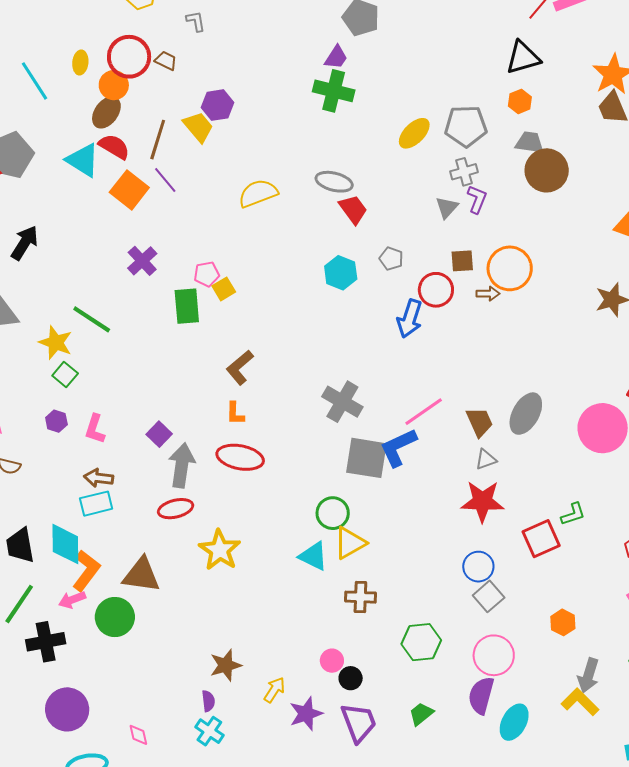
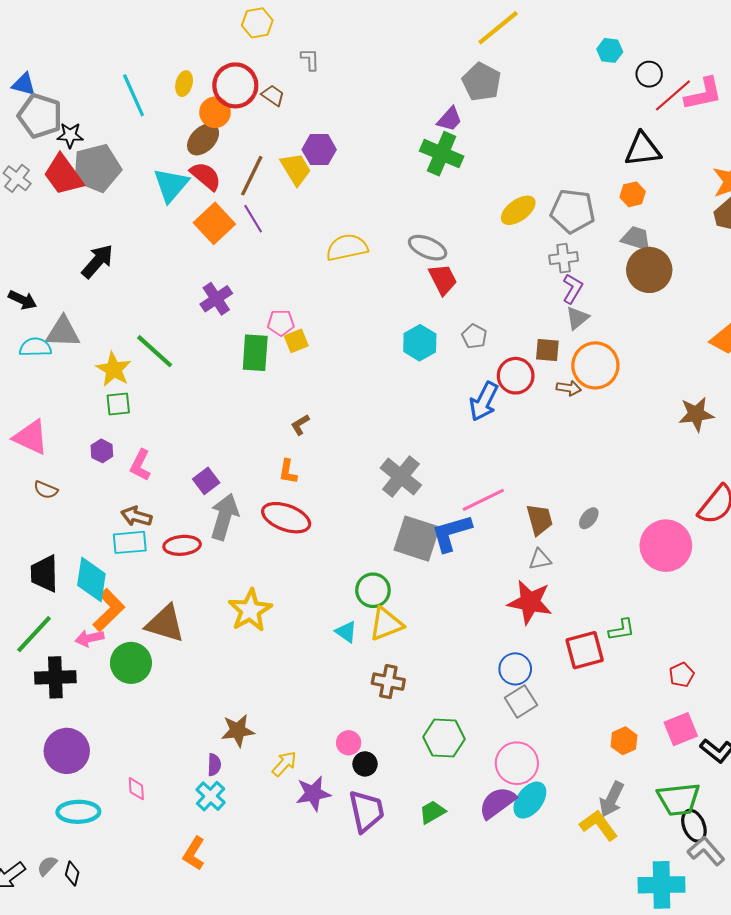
cyan triangle: (83, 160) -> (171, 185), turned 30
gray triangle: (447, 208) -> (577, 318), moved
brown L-shape: (240, 367) -> (300, 425), size x0.6
green square: (65, 375) -> (118, 404), turned 35
gray ellipse: (526, 414) -> (589, 518), size x0.5
red ellipse: (176, 509) -> (182, 545), moved
cyan triangle: (313, 556) -> (346, 632), size x0.7
orange hexagon: (563, 622) -> (624, 741), moved
purple semicircle: (481, 695) -> (497, 803), turned 30
cyan ellipse: (514, 722) -> (530, 800), moved

